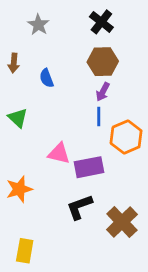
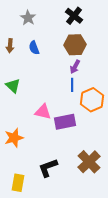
blue semicircle: (47, 78) -> (34, 48), moved
black L-shape: (79, 207) -> (48, 168), moved

